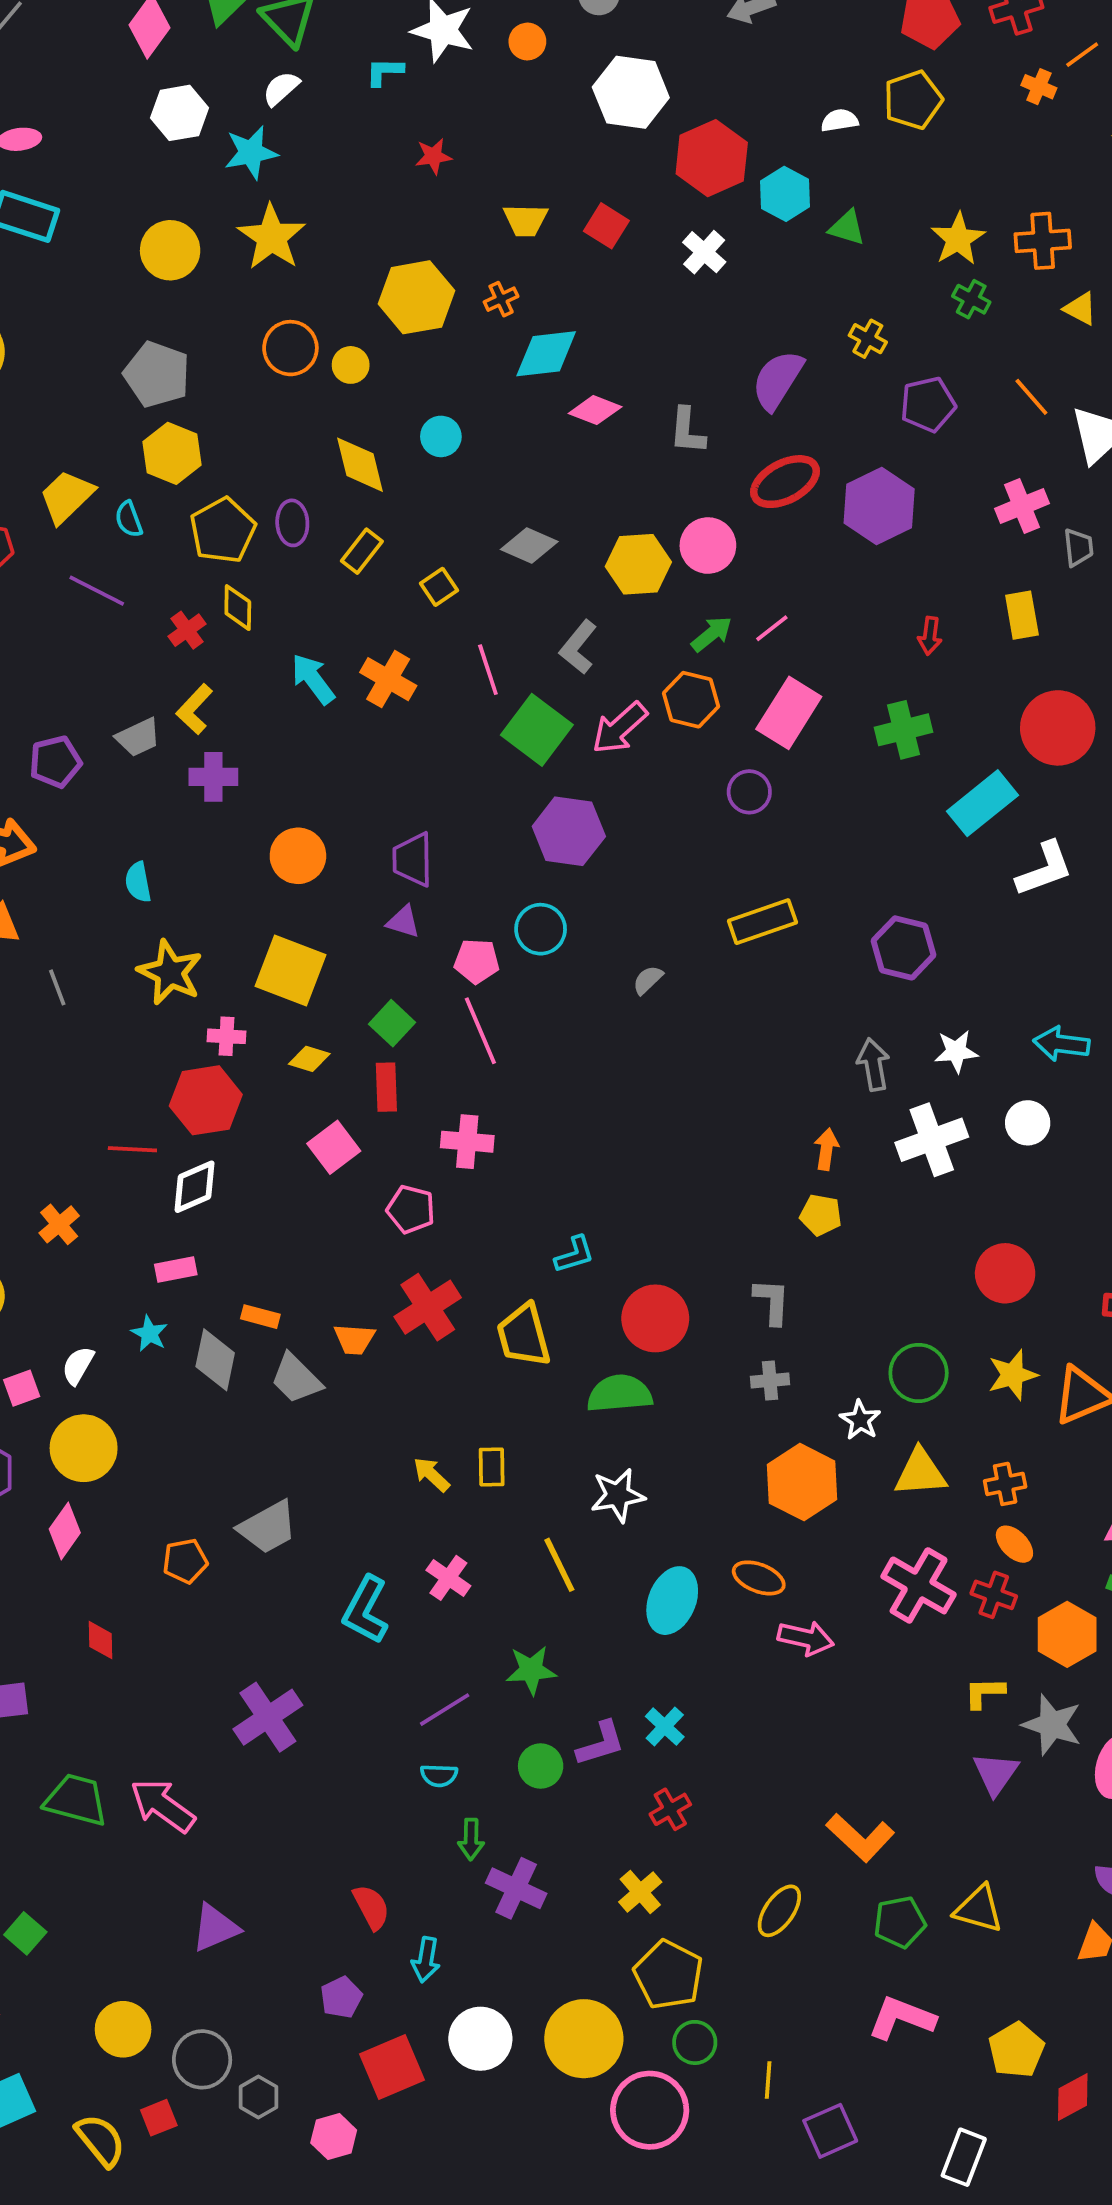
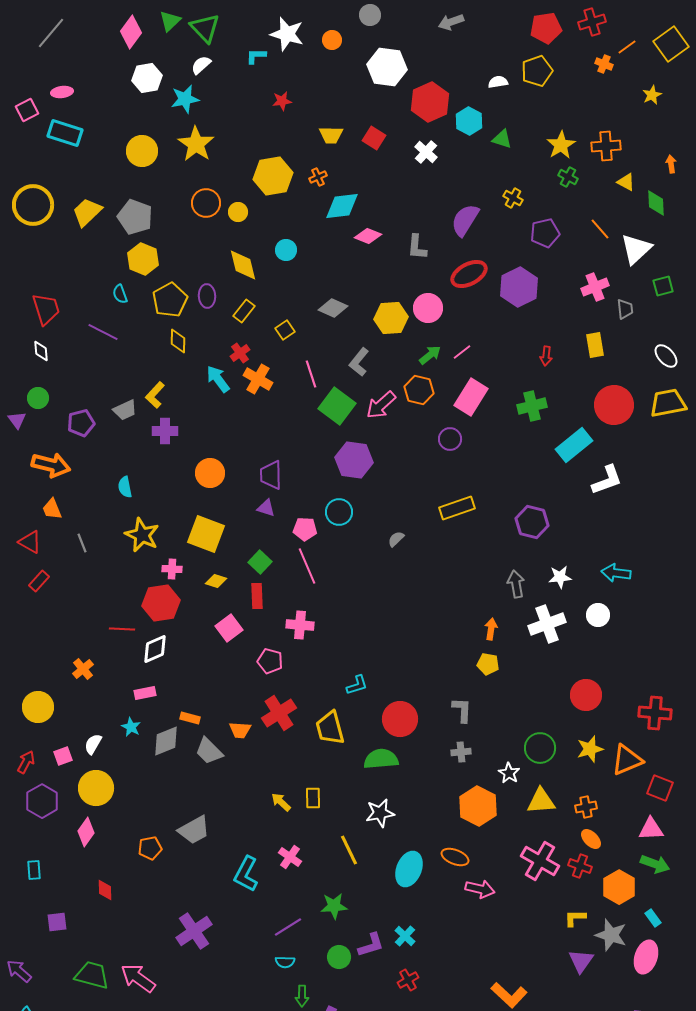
yellow trapezoid: (67, 497) -> (87, 212), moved
red cross: (187, 630) -> (240, 353), moved
gray diamond: (215, 1360) -> (166, 741), turned 56

